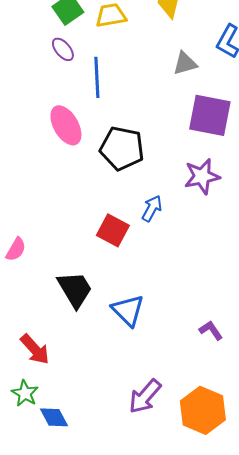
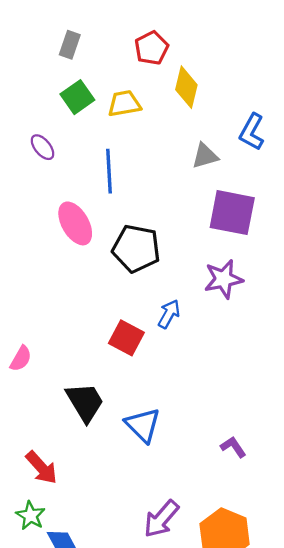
purple ellipse: (63, 49) -> (43, 147), moved

